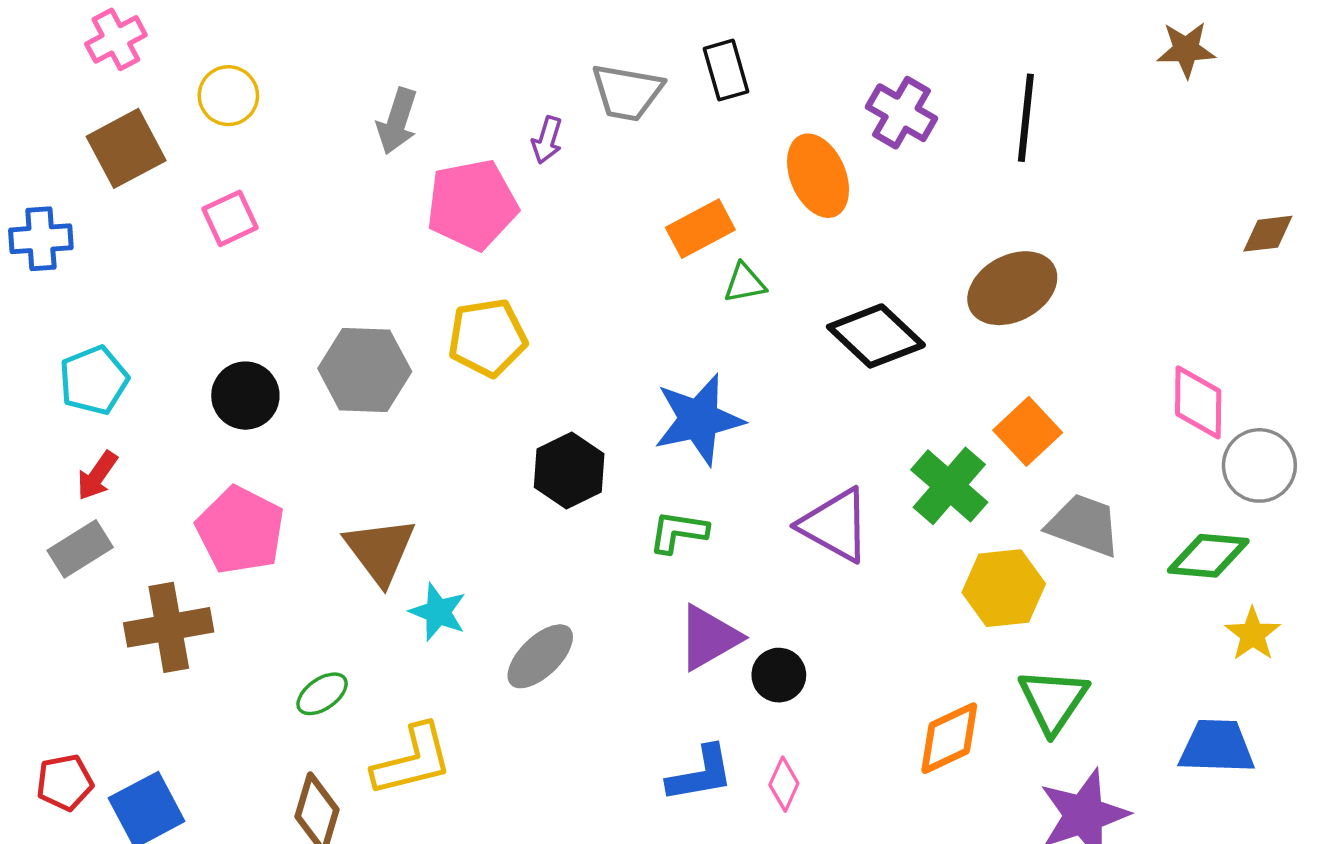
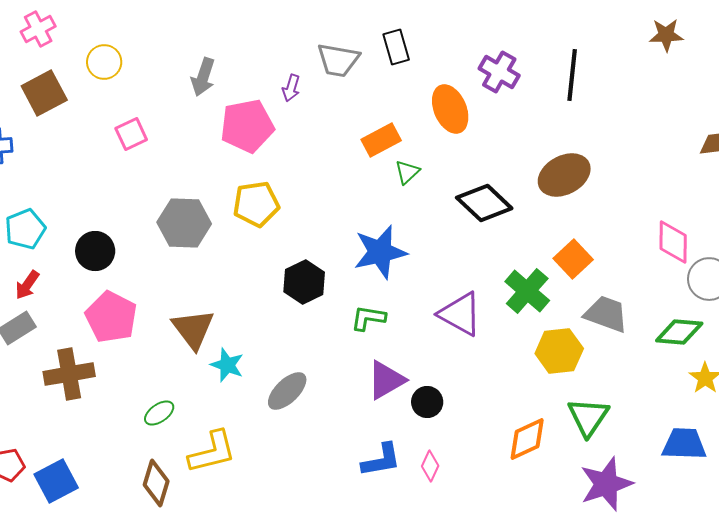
pink square: (230, 218) -> (131, 134), moved
green triangle: (745, 283) -> (407, 172), turned -32
black circle: (245, 396) -> (95, 251), moved

